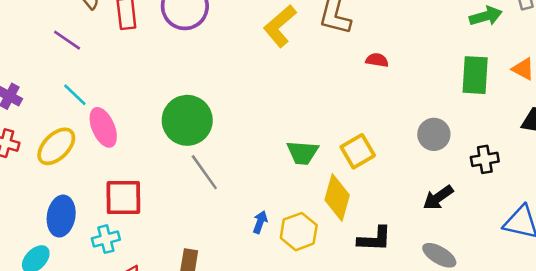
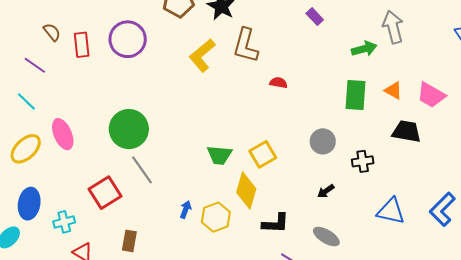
cyan line: (75, 95) -> (26, 102), moved
red square: (123, 198) -> (105, 193), moved, turned -32
black arrow: (438, 198) -> (326, 191), size x0.7

